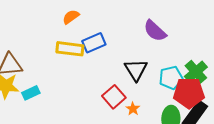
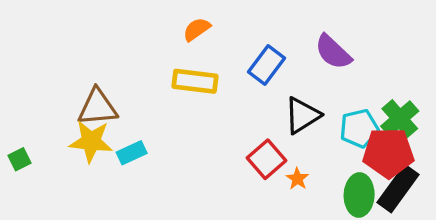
blue rectangle: (94, 43) -> (266, 65), moved, turned -30
black triangle: (136, 70) -> (302, 115), turned 30

